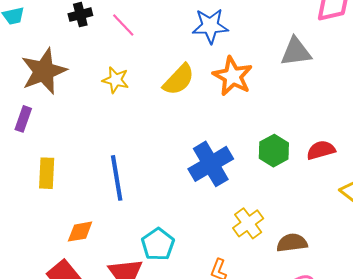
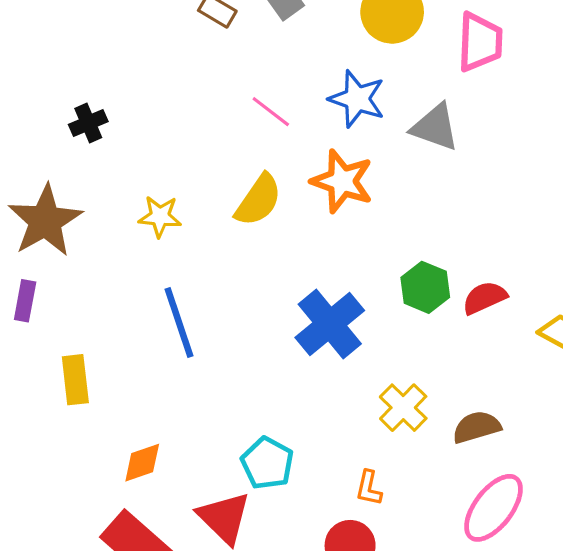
pink line: (123, 25) -> (271, 112), moved
blue star: (210, 26) -> (357, 99), moved, turned 30
gray triangle: (296, 52) -> (435, 127), turned 36
red semicircle: (321, 150) -> (484, 298), moved
blue line: (117, 178) -> (179, 323), moved

